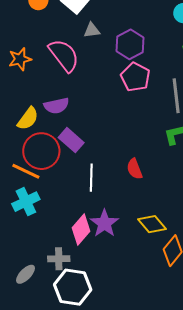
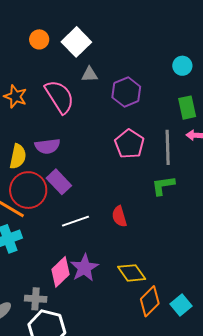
orange star: (20, 59) -> (15, 96), turned 30
pink pentagon: (135, 77) -> (129, 144), moved
yellow semicircle: (28, 119) -> (18, 156), turned -30
white line: (91, 178) -> (76, 221), turned 64

